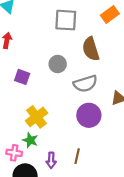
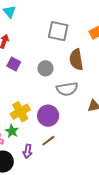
purple square: (22, 77) -> (14, 64), moved
purple circle: (89, 115) -> (48, 116), moved
brown line: (77, 156) -> (48, 141), moved, turned 32

